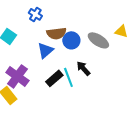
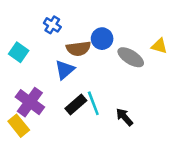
blue circle: (71, 40) -> (102, 39), moved
black arrow: (83, 68) -> (124, 117), moved

